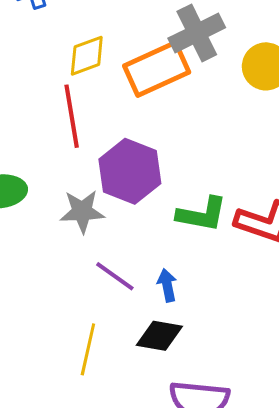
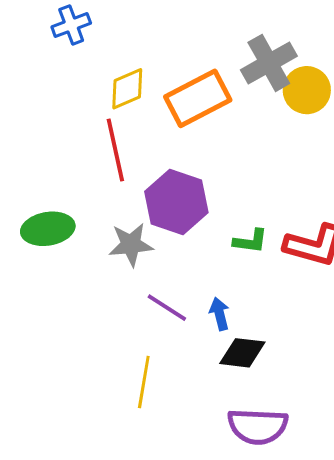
gray cross: (197, 33) -> (269, 63), moved
green L-shape: (202, 214) -> (250, 241), size x0.7
black diamond: (159, 336) -> (242, 353), moved

